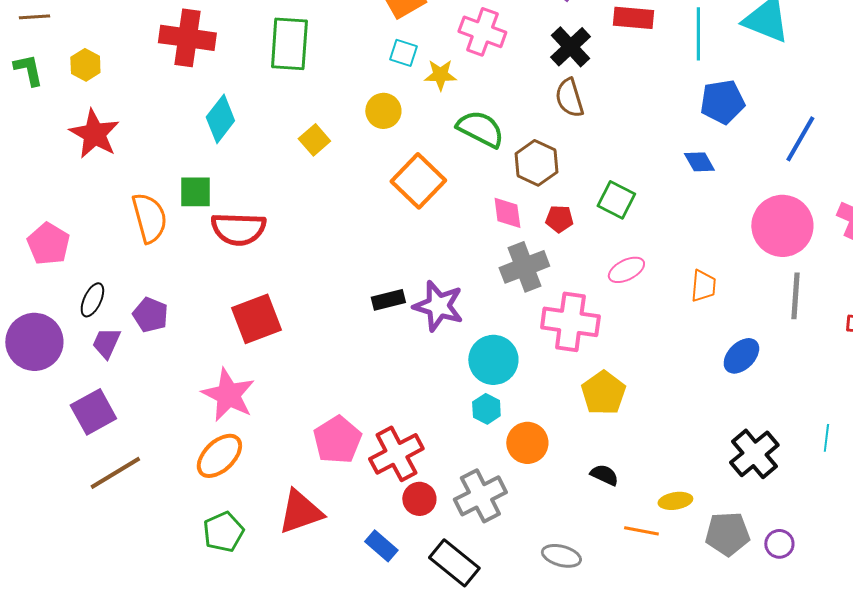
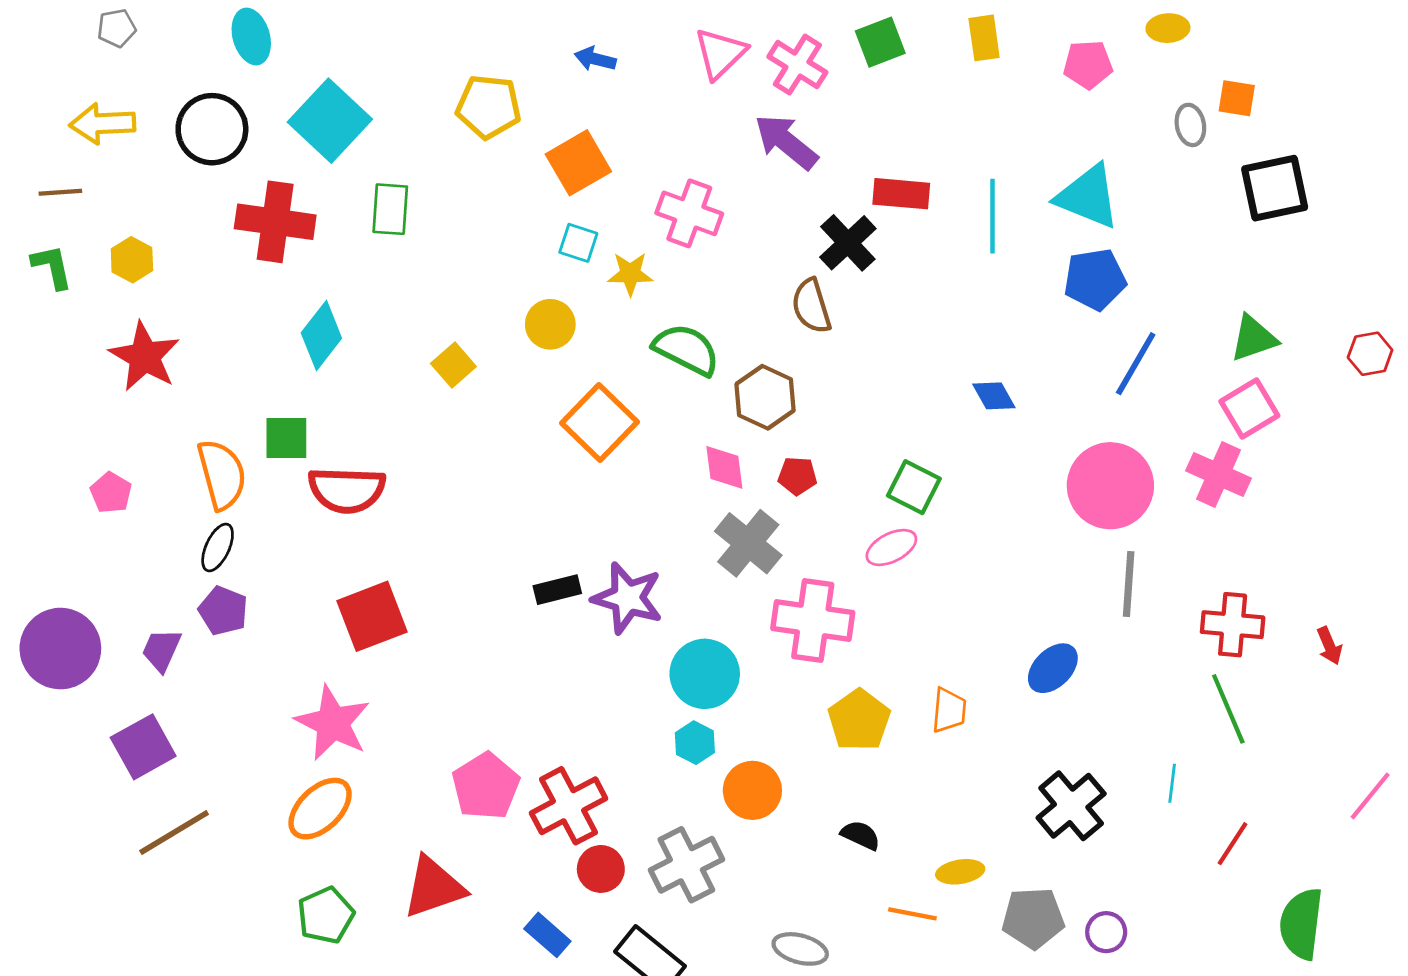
green rectangle: (289, 44) -> (390, 209), moved, size x0.7
black cross: (570, 47) -> (848, 243), moved
blue pentagon: (722, 102) -> (1095, 279), moved
green square: (616, 200) -> (914, 487), moved
pink pentagon: (48, 244) -> (111, 493), moved, size x0.7
gray cross: (524, 267) -> (748, 543), turned -30
orange trapezoid: (703, 286) -> (949, 710), moved
black ellipse: (92, 300) -> (218, 547), moved

